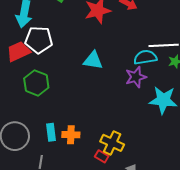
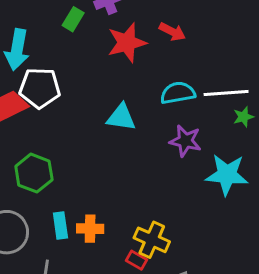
cyan semicircle: (145, 57) -> (178, 93), moved
purple star: (136, 77) -> (185, 141), turned 30
green hexagon: (36, 83) -> (34, 173), moved

